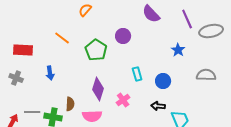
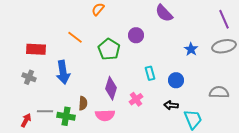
purple line: (187, 19) -> (224, 19), moved
gray ellipse: (211, 31) -> (224, 46), moved
blue arrow: (50, 73) -> (63, 72), size x1.6
gray semicircle: (206, 75) -> (219, 92), moved

